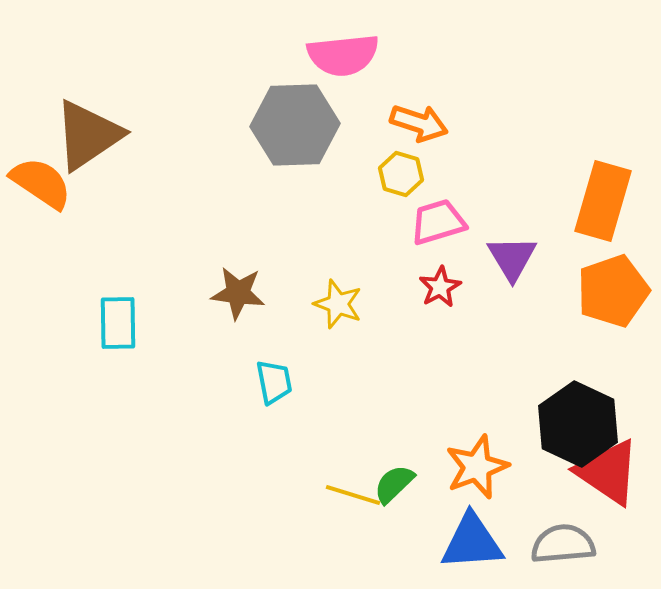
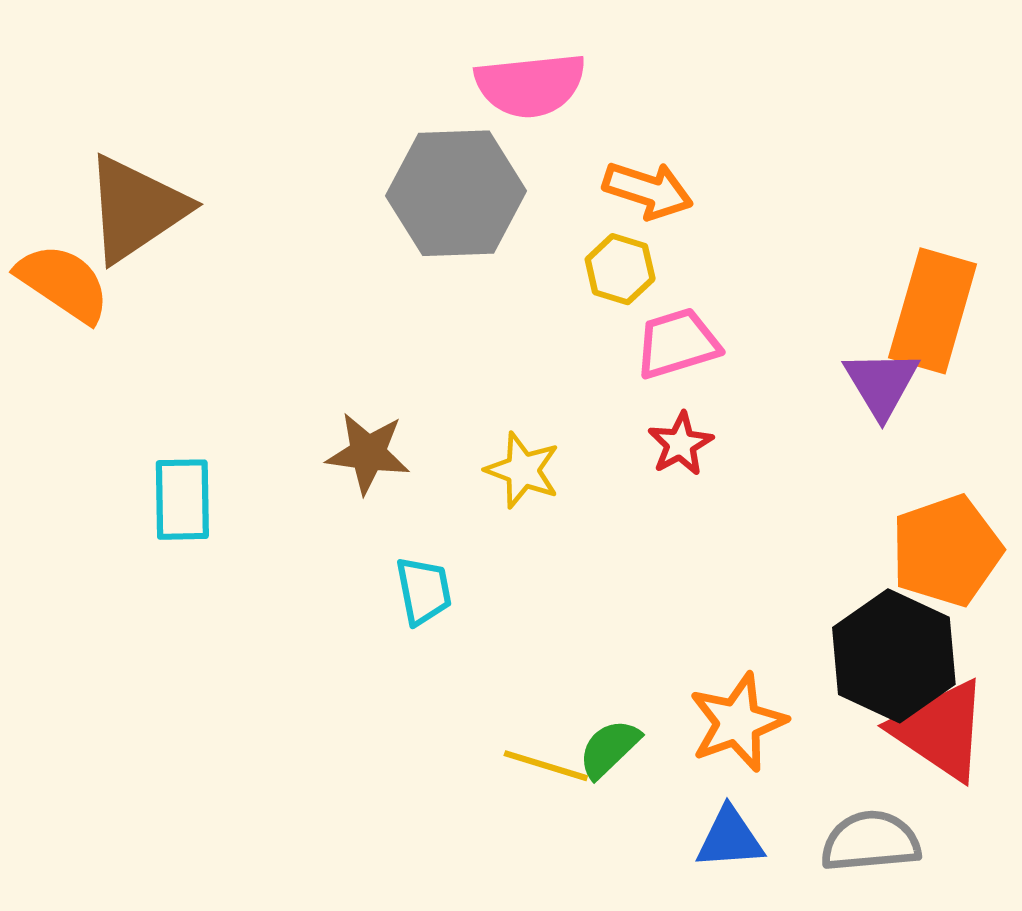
purple triangle: (512, 258) -> (881, 384), moved
orange pentagon: (613, 291) -> (946, 551), moved
blue triangle: (472, 542) -> (730, 838), size x0.7

